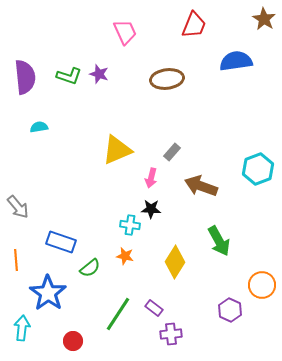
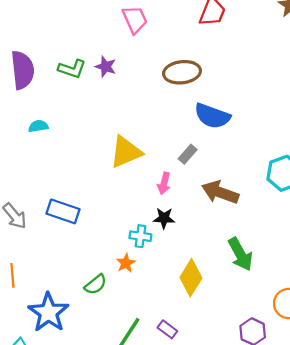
blue semicircle: (236, 61) -> (212, 116), moved, turned -152
blue rectangle: (61, 242) -> (63, 211), moved
orange star: (125, 256) -> (126, 263), moved, turned 30

